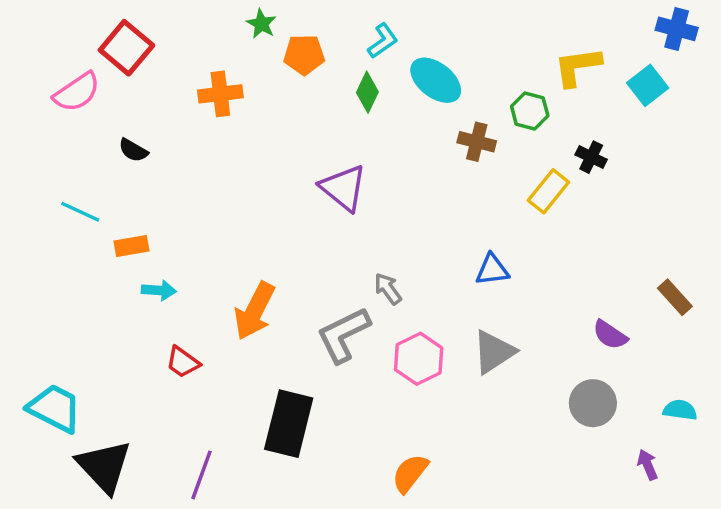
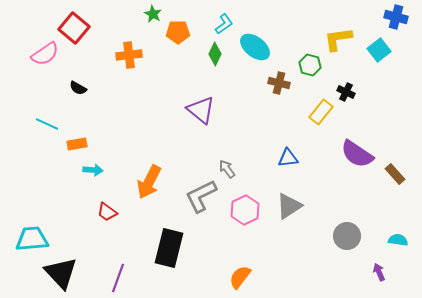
purple semicircle: (610, 335) -> (357, 154), moved, size x1.6
cyan trapezoid: (55, 408) -> (32, 239), turned -32

